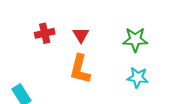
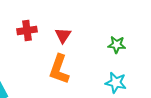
green star: (135, 40) -> (117, 45), size x0.7

